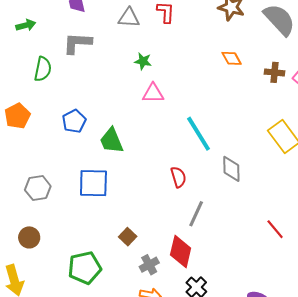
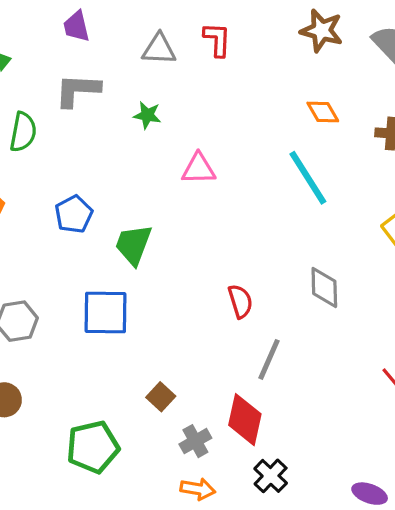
green star: (143, 61) -> (147, 115), moved
cyan line: (199, 134) -> (308, 178), moved
green trapezoid: (111, 141) -> (133, 245), turned 44

